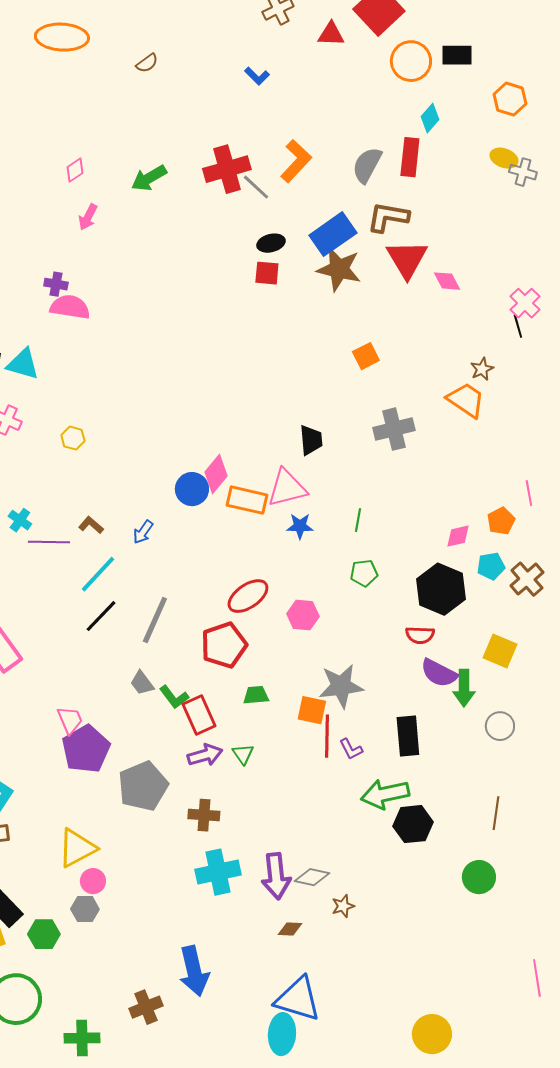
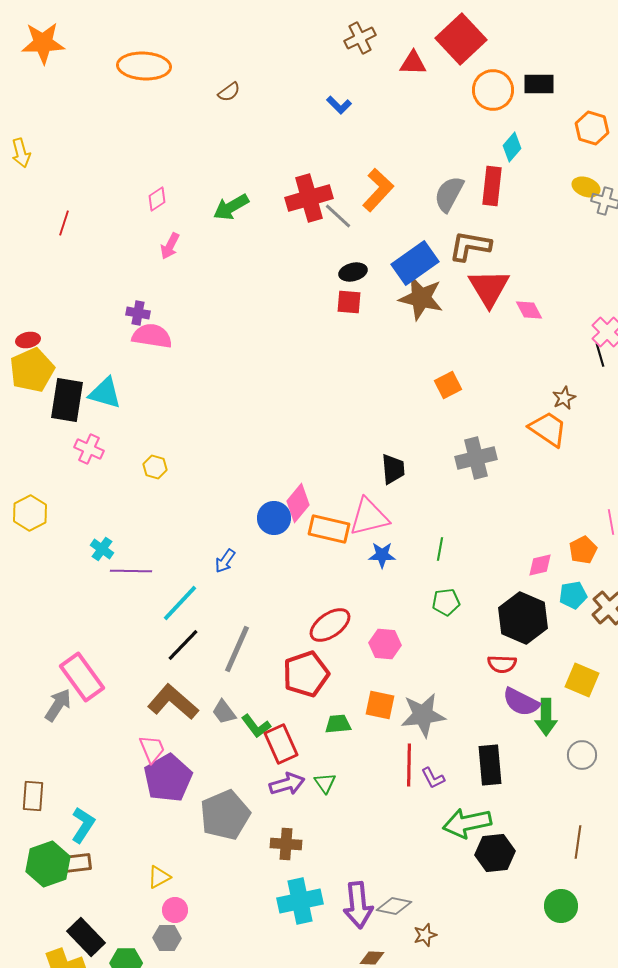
brown L-shape: (91, 525) -> (173, 702), moved, size x2.0
orange square: (312, 710) -> (380, 705), moved
yellow triangle: (77, 848) -> (159, 877), size x0.6

